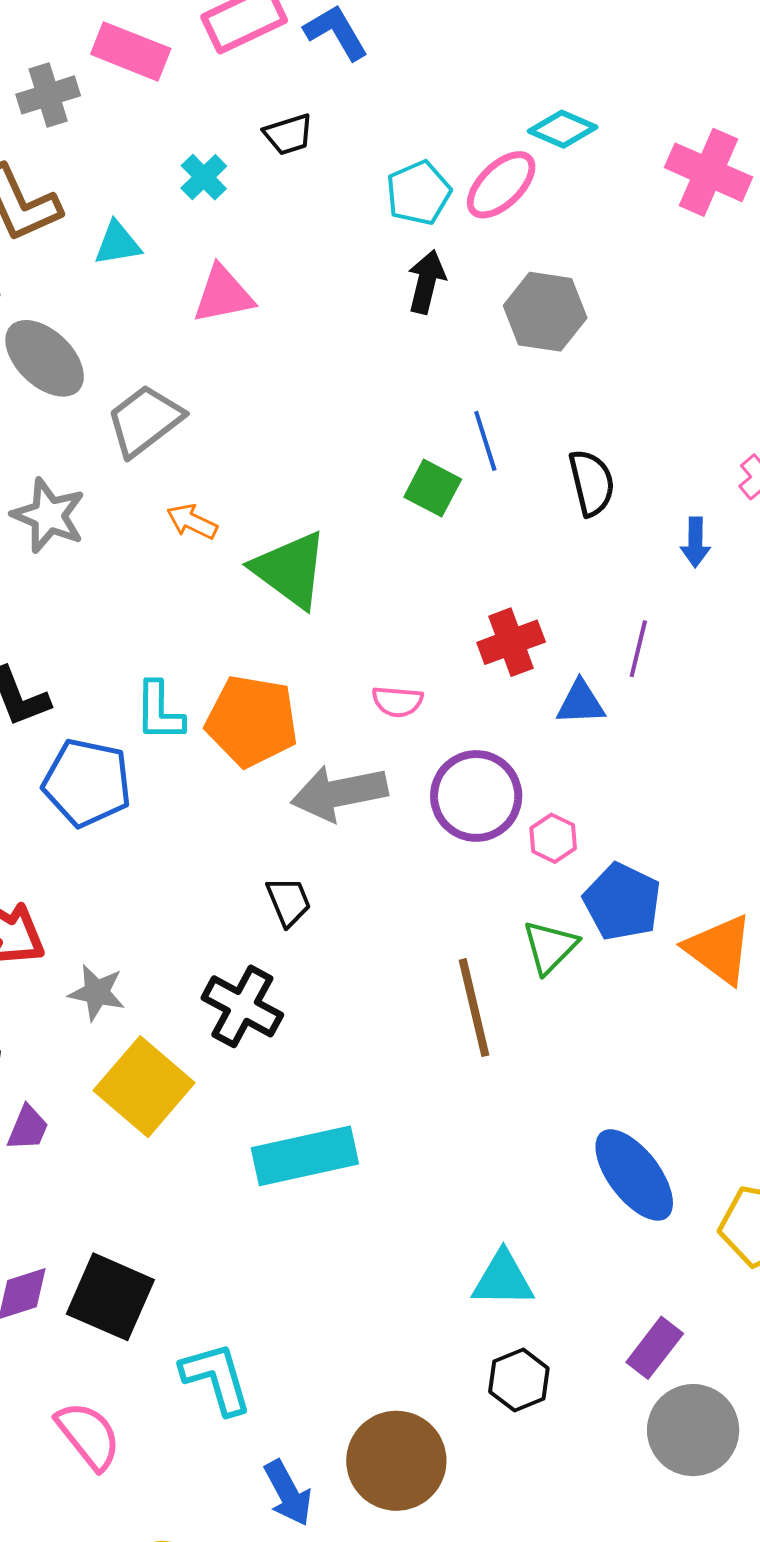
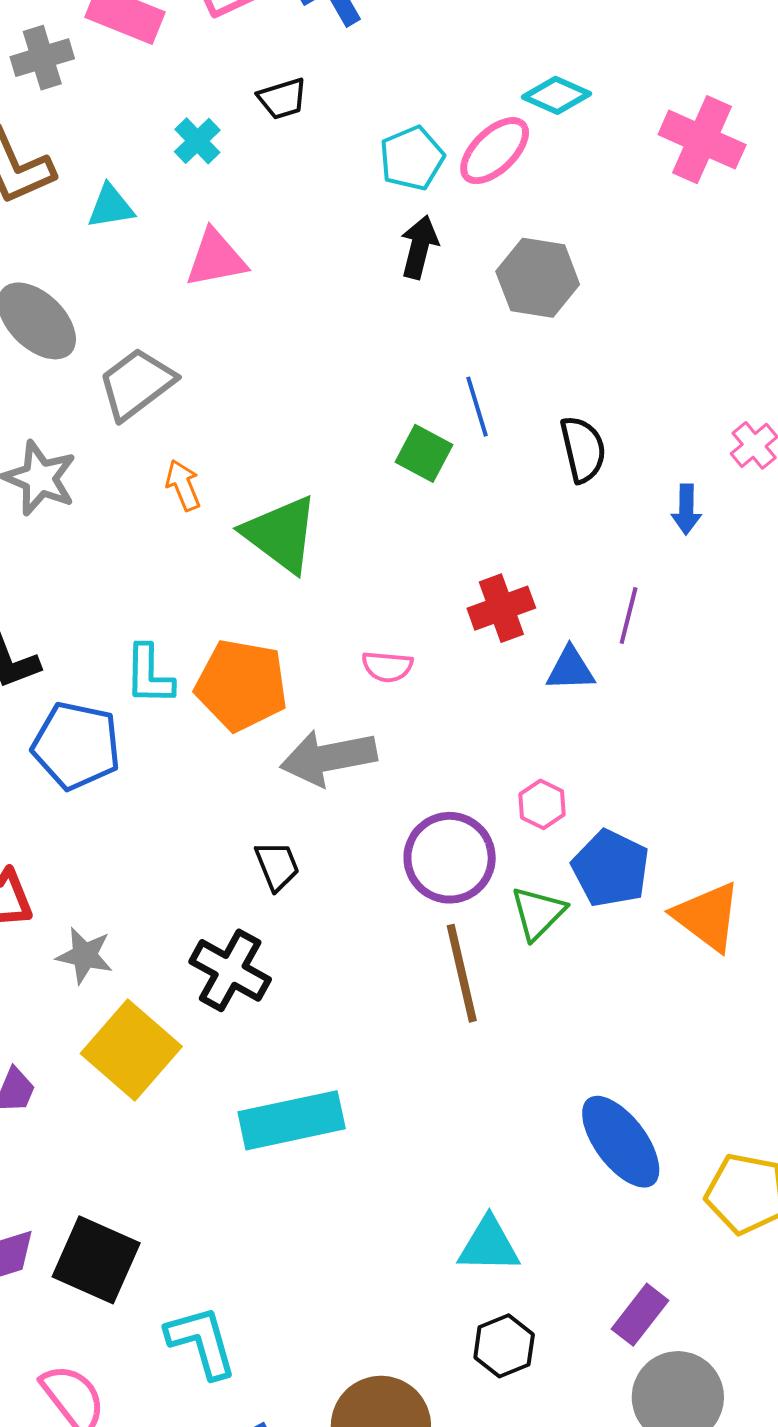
orange arrow: (192, 522) -> (183, 485), turned 42
purple circle: (476, 796) -> (450, 858), moved

